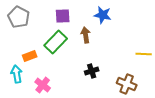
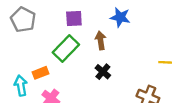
orange rectangle: (30, 56) -> (40, 73), moved
black cross: (92, 71) -> (103, 72), moved, turned -32

